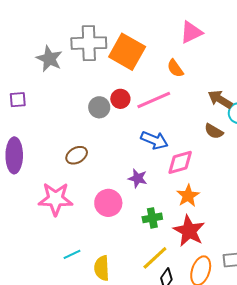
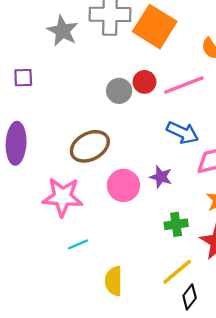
brown ellipse: (77, 155) -> (90, 146), size x1.5
pink circle: (108, 203) -> (123, 185), moved
cyan line: (72, 254) -> (78, 244), moved

